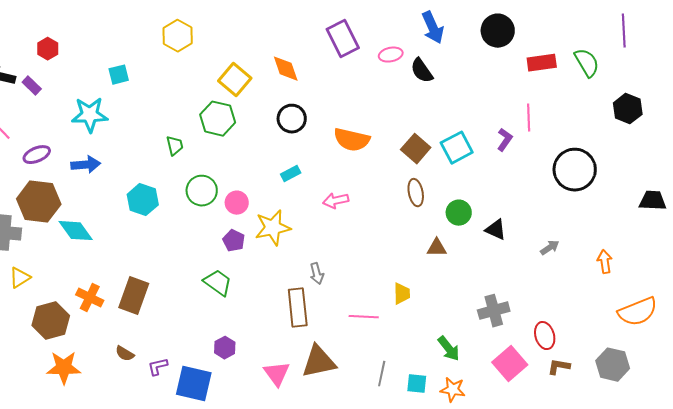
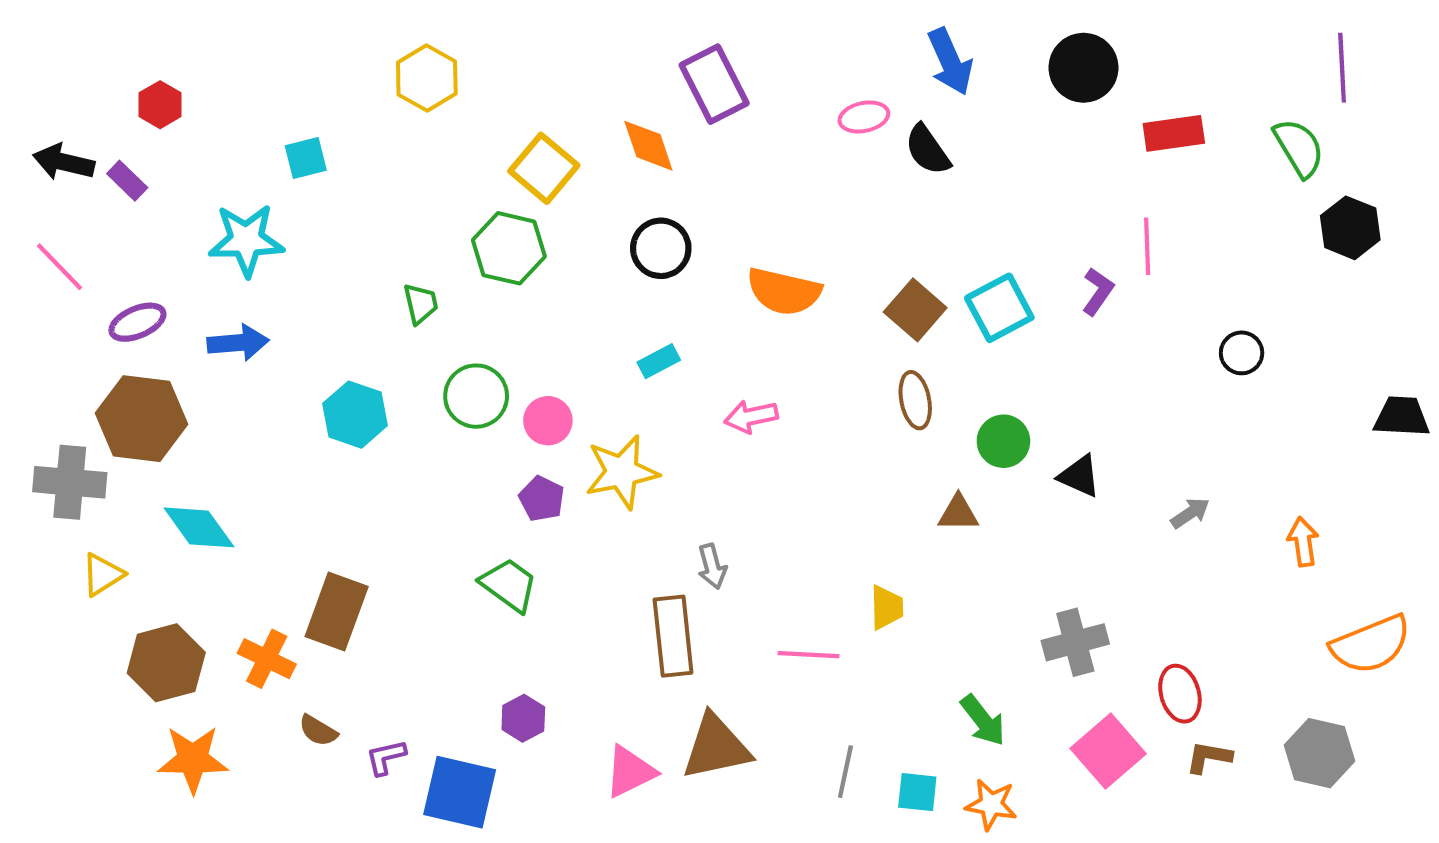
purple rectangle: (343, 39) -> (714, 84), moved
green semicircle: (587, 63) -> (1299, 148), moved
black circle: (575, 170) -> (1242, 353), size x0.5
cyan diamond: (76, 231) -> (199, 527), moved
orange cross: (90, 298) -> (267, 659), moved
pink triangle: (277, 374) -> (630, 772), turned 40

